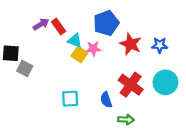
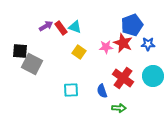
blue pentagon: (106, 23) -> (132, 25), moved
cyan triangle: (75, 40) -> (75, 27), moved
pink star: (93, 49) -> (106, 47), moved
gray square: (25, 68) -> (32, 64), size x1.5

